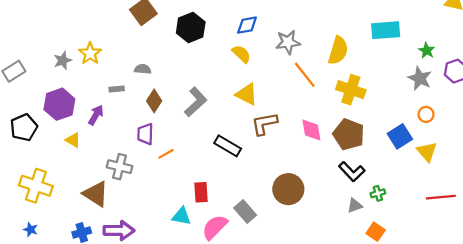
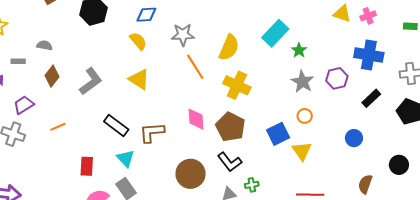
cyan rectangle: (386, 30) -> (275, 33), turned -48
green star: (427, 50) -> (299, 50), moved
brown L-shape: (264, 124) -> (152, 132), moved
purple trapezoid: (145, 134) -> (24, 105), moved, turned 50
brown circle: (288, 189) -> (190, 174), moved
cyan triangle: (181, 216) -> (126, 158), moved, turned 30

